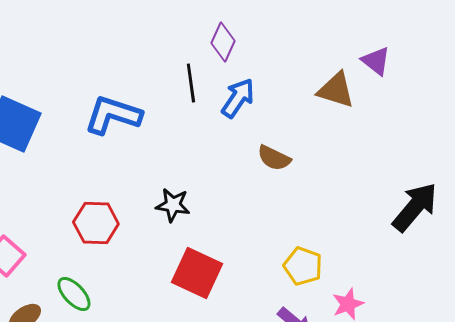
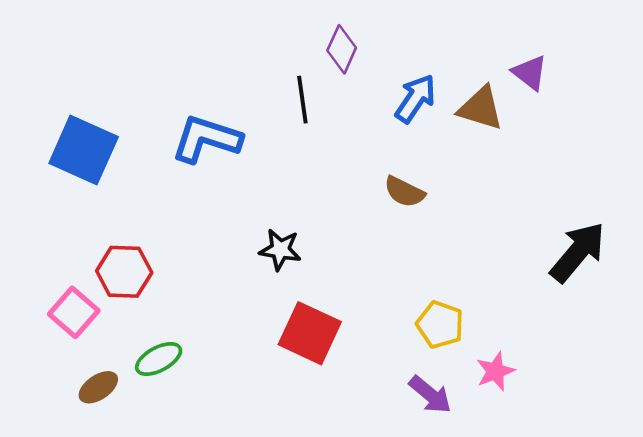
blue arrow: (238, 98) -> (415, 98), moved
red hexagon: (96, 223) -> (124, 272), moved
green ellipse: (74, 294) -> (159, 359), turned -75

